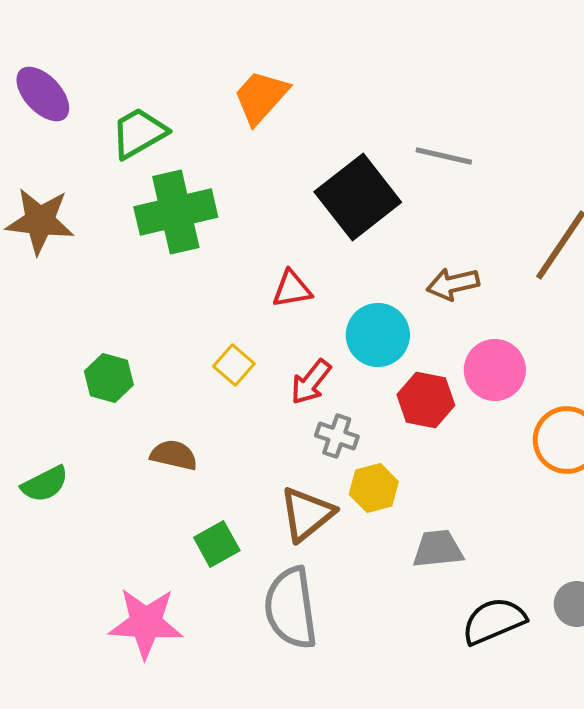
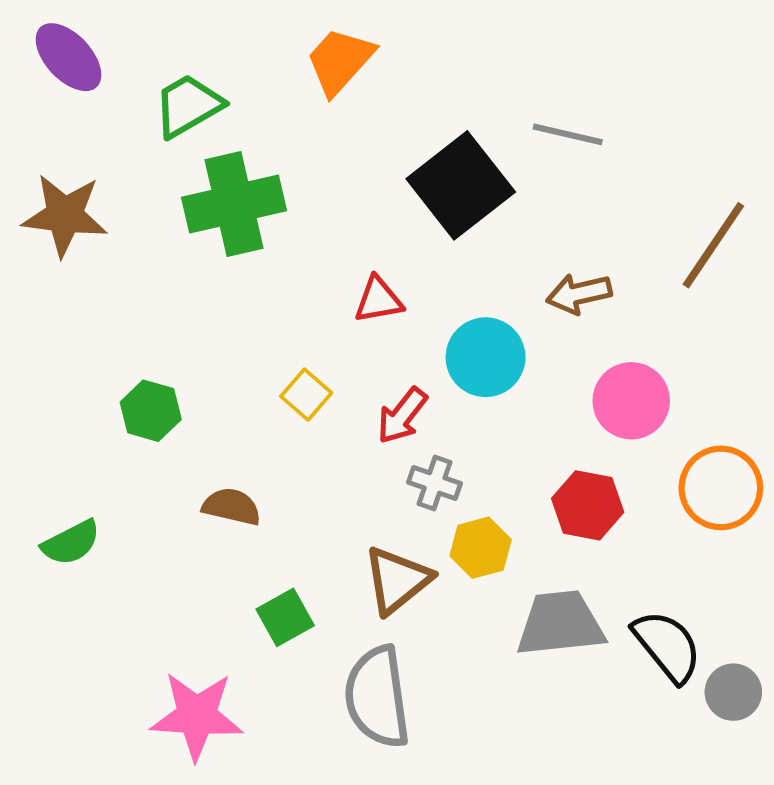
red hexagon: (426, 400) -> (588, 505), moved
gray trapezoid: (438, 549) -> (560, 624), size x1.4
black semicircle: (494, 621) -> (667, 646), moved, turned 74

